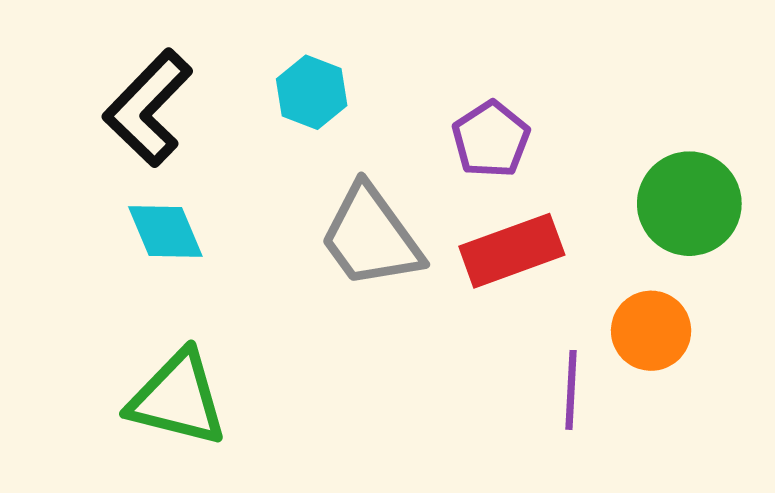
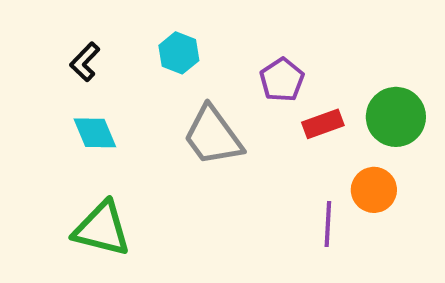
black L-shape: (148, 108) -> (85, 62), size x0.6
red rectangle: (512, 251) -> (323, 124), moved, size x0.7

